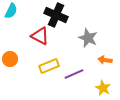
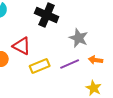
red triangle: (40, 36) -> (22, 46), moved
purple line: (74, 74) -> (70, 64), moved

